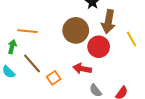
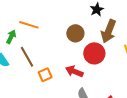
brown circle: (76, 30) -> (75, 33), size x0.7

